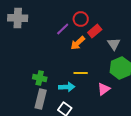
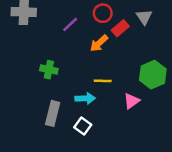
purple line: (63, 29) -> (70, 24), moved
gray triangle: (114, 44) -> (144, 17), moved
green cross: (40, 78) -> (49, 70), moved

